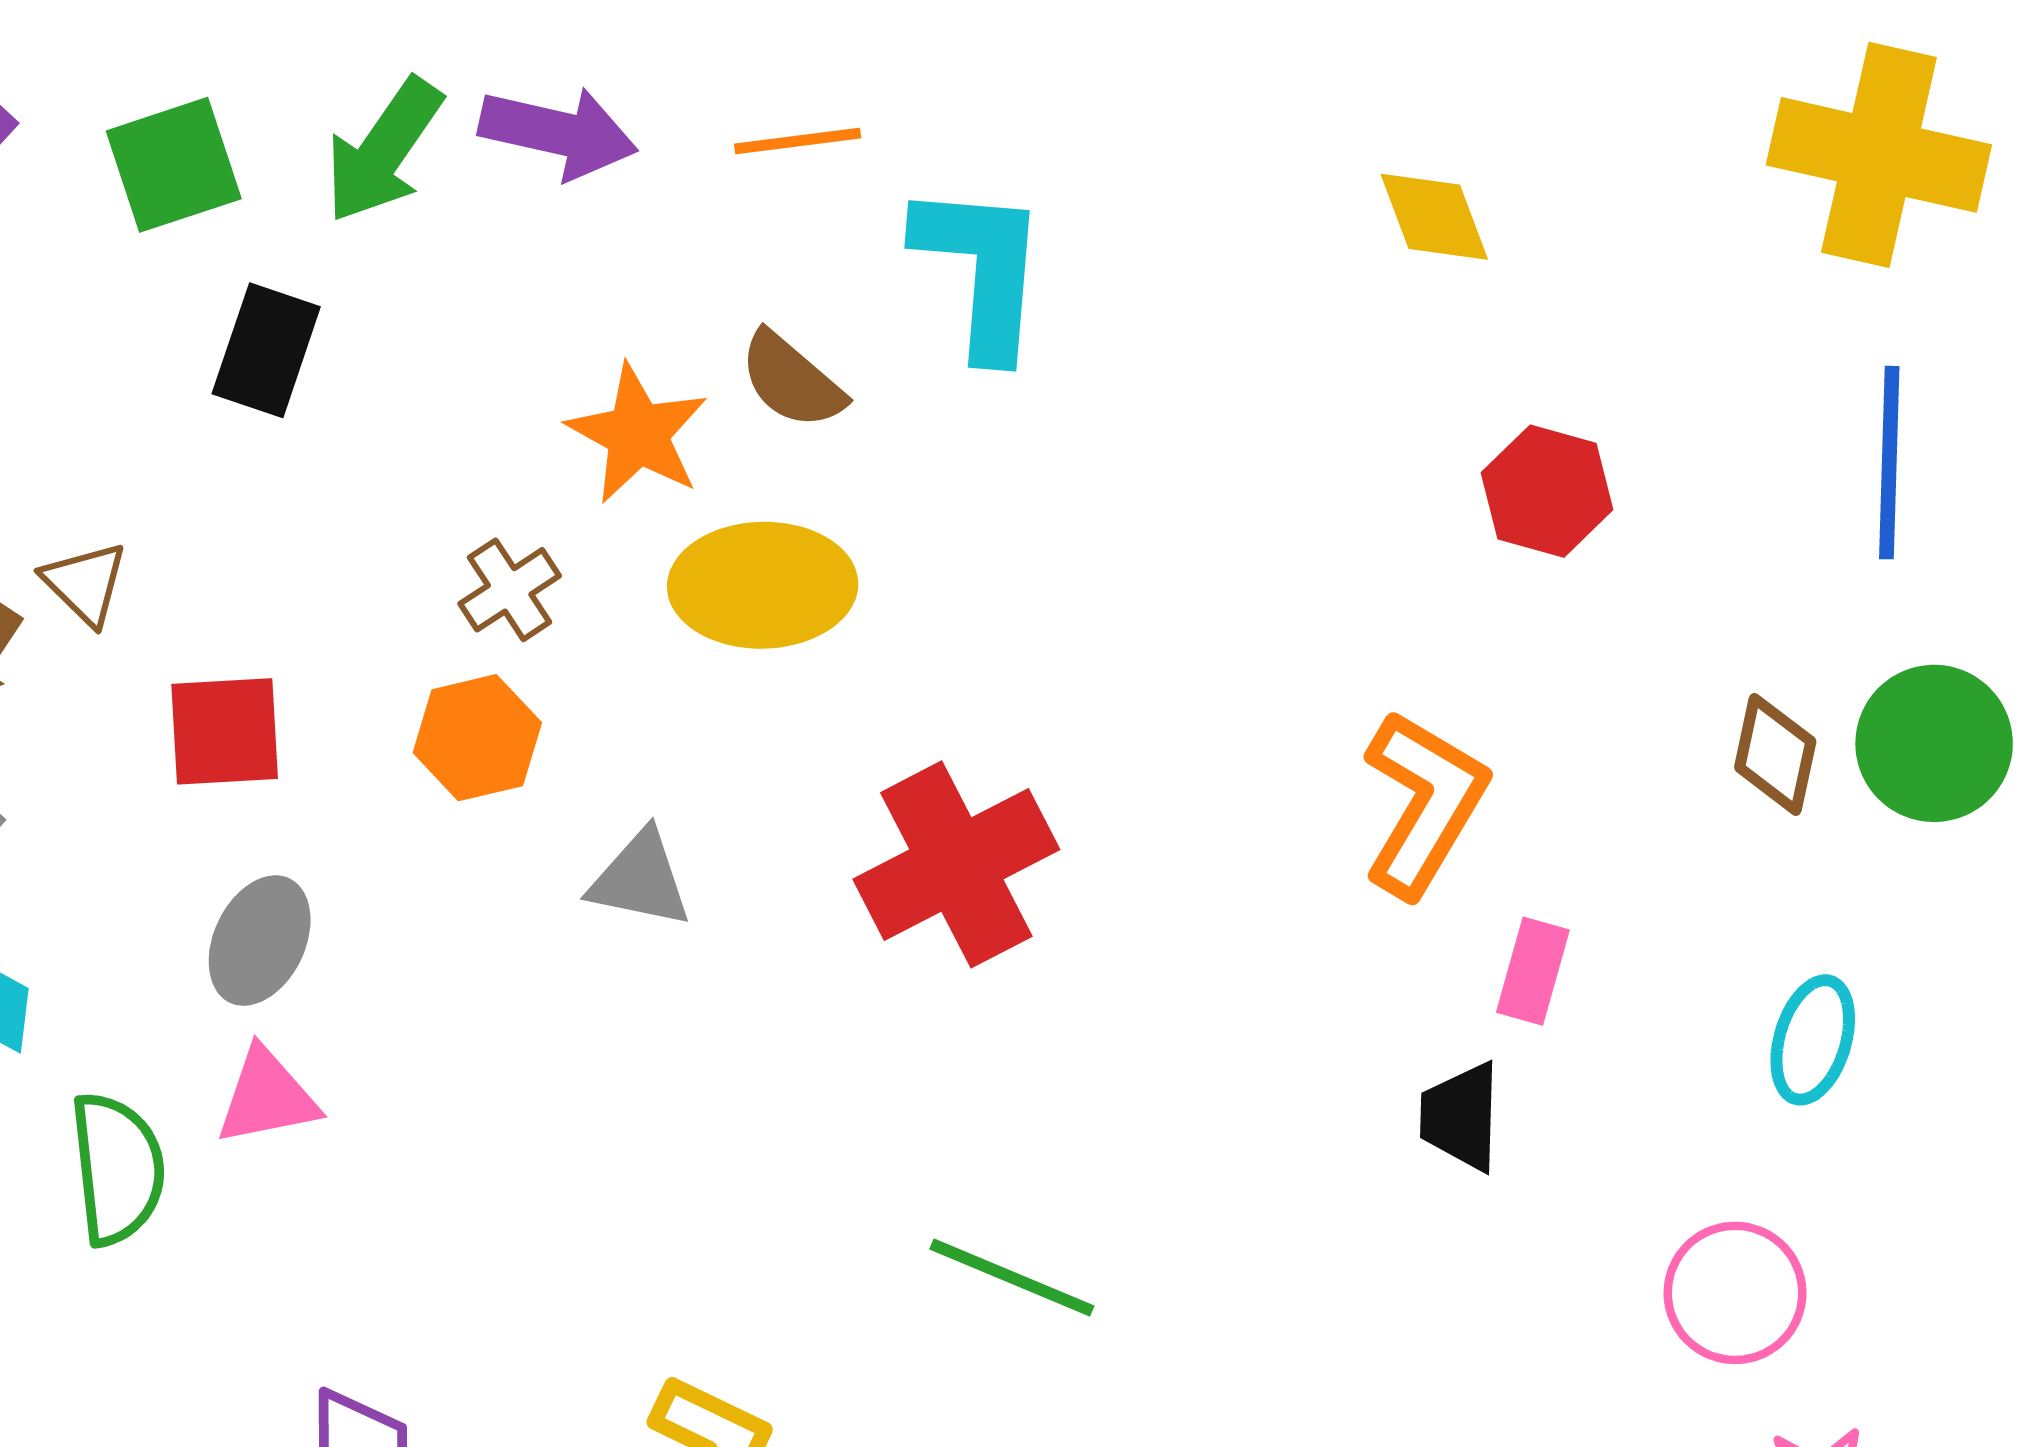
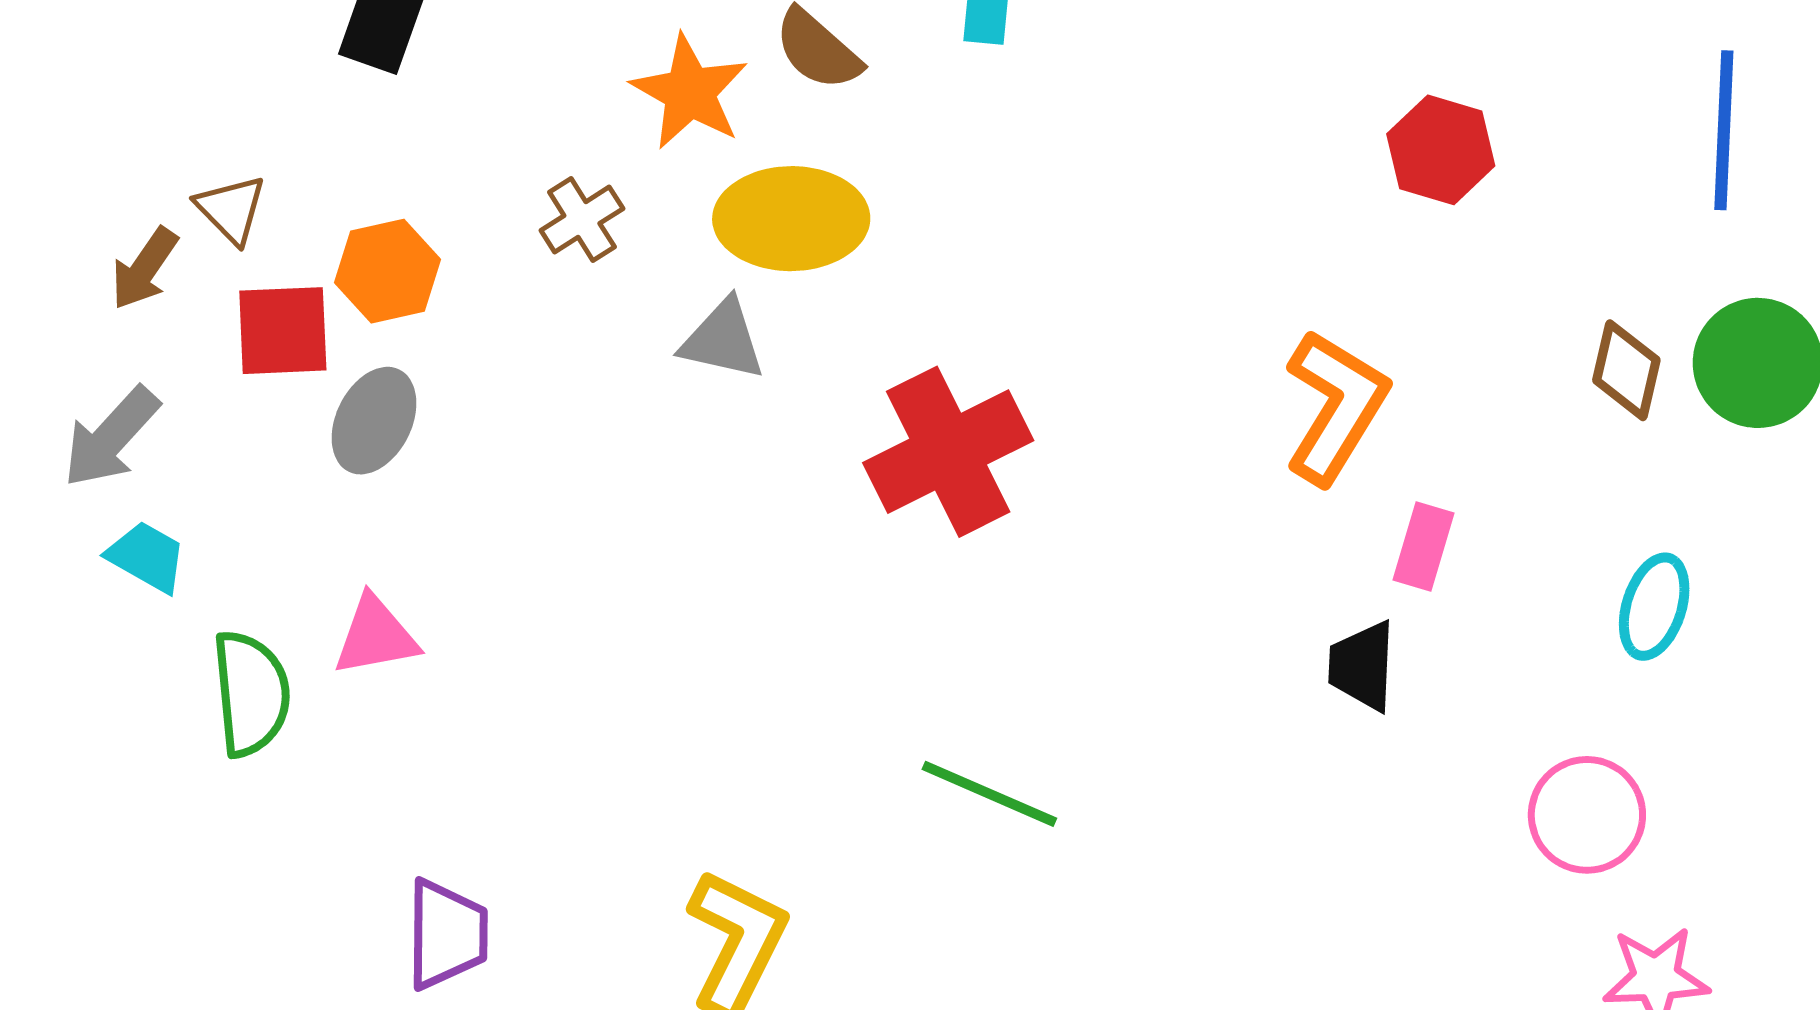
red square: (225, 731) -> (283, 331), moved
orange hexagon: (477, 738) -> (388, 271), moved
gray triangle: (640, 879) -> (723, 340), moved
gray ellipse: (260, 941) -> (374, 421), moved

